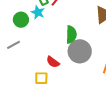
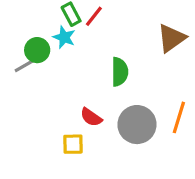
gray line: (14, 45) -> (25, 65), moved
gray circle: (80, 51) -> (137, 125), moved

